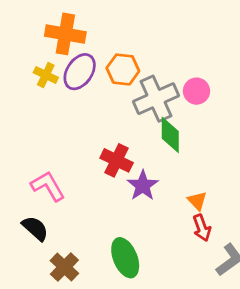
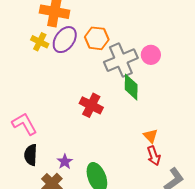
pink L-shape: (48, 186) -> (24, 124), moved
purple star: (143, 186) -> (65, 162), moved, size x0.7
black semicircle: (35, 228) -> (31, 155), turned -130

